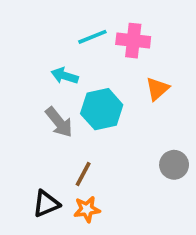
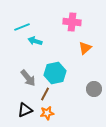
cyan line: (92, 37) -> (22, 27), moved
cyan hexagon: (102, 109) -> (55, 73), moved
gray arrow: (59, 122) -> (28, 78), moved

